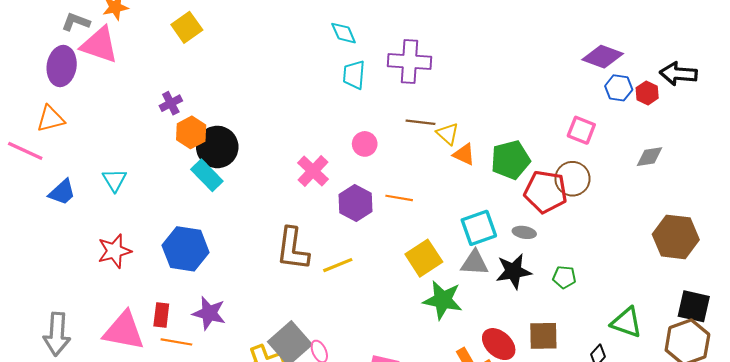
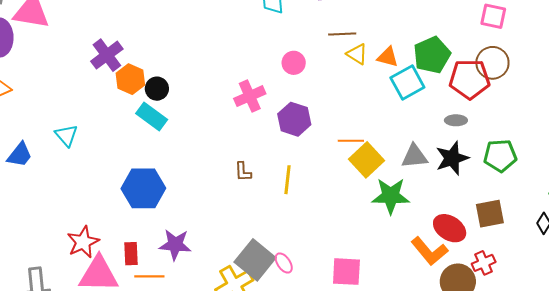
purple cross: (171, 103) -> (107, 55), size x1.5
yellow triangle: (448, 134) -> (357, 54), moved
black circle: (217, 147) -> (157, 89), size x0.6
pink cross: (313, 171) -> (250, 96), turned 32
orange line: (399, 198) -> (351, 141), moved
cyan square: (479, 228) -> (407, 83), moved
brown L-shape: (293, 249) -> (243, 172), size x0.5
red star: (114, 251) -> (83, 242), moved
yellow line: (338, 265) -> (287, 180), turned -52
green pentagon: (564, 277) -> (500, 156), size x1.5

